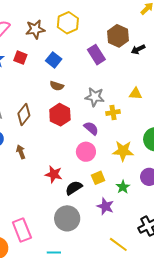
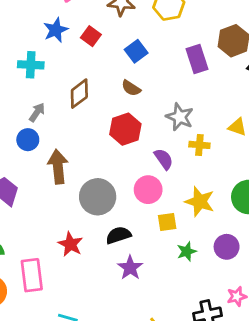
brown diamond: (24, 114) -> (79, 94), moved
brown arrow: (21, 152) -> (58, 167), size x1.6
red star: (54, 174) -> (70, 244), moved
yellow square: (98, 178) -> (167, 222), moved
purple star: (105, 206) -> (130, 268), moved
gray circle: (67, 218) -> (98, 197), moved

